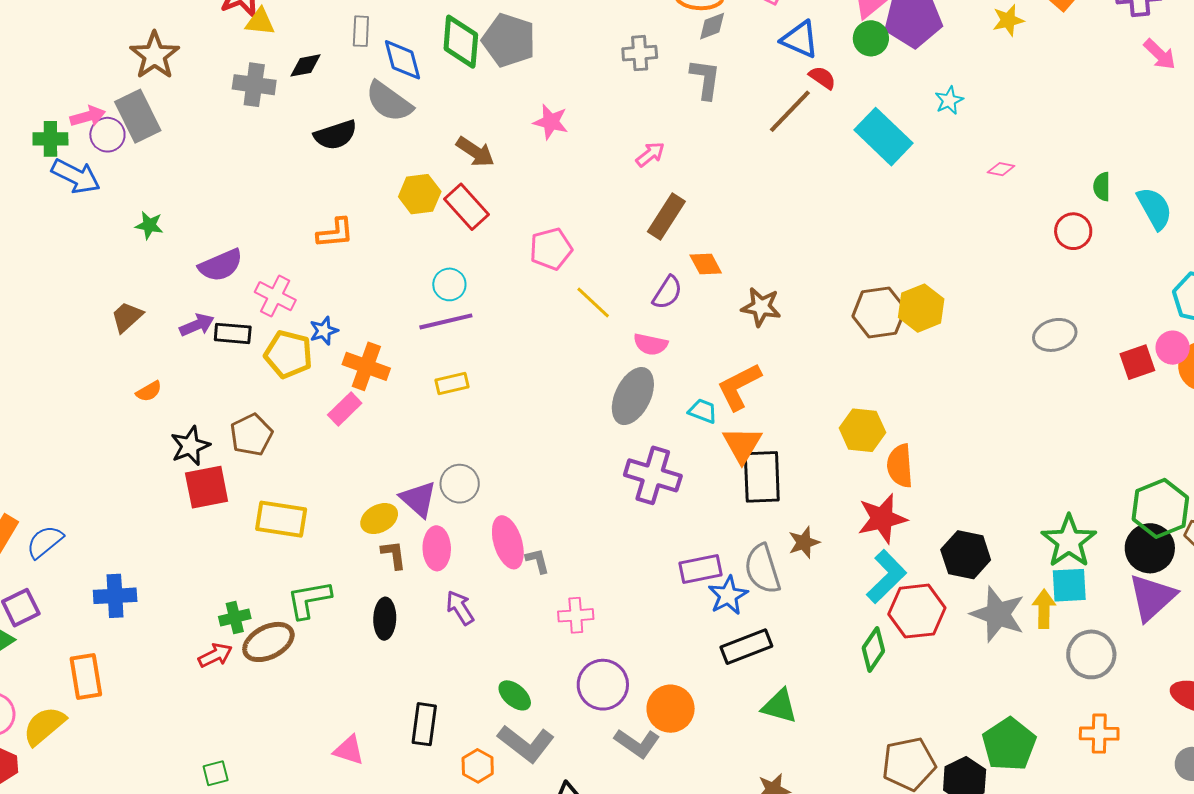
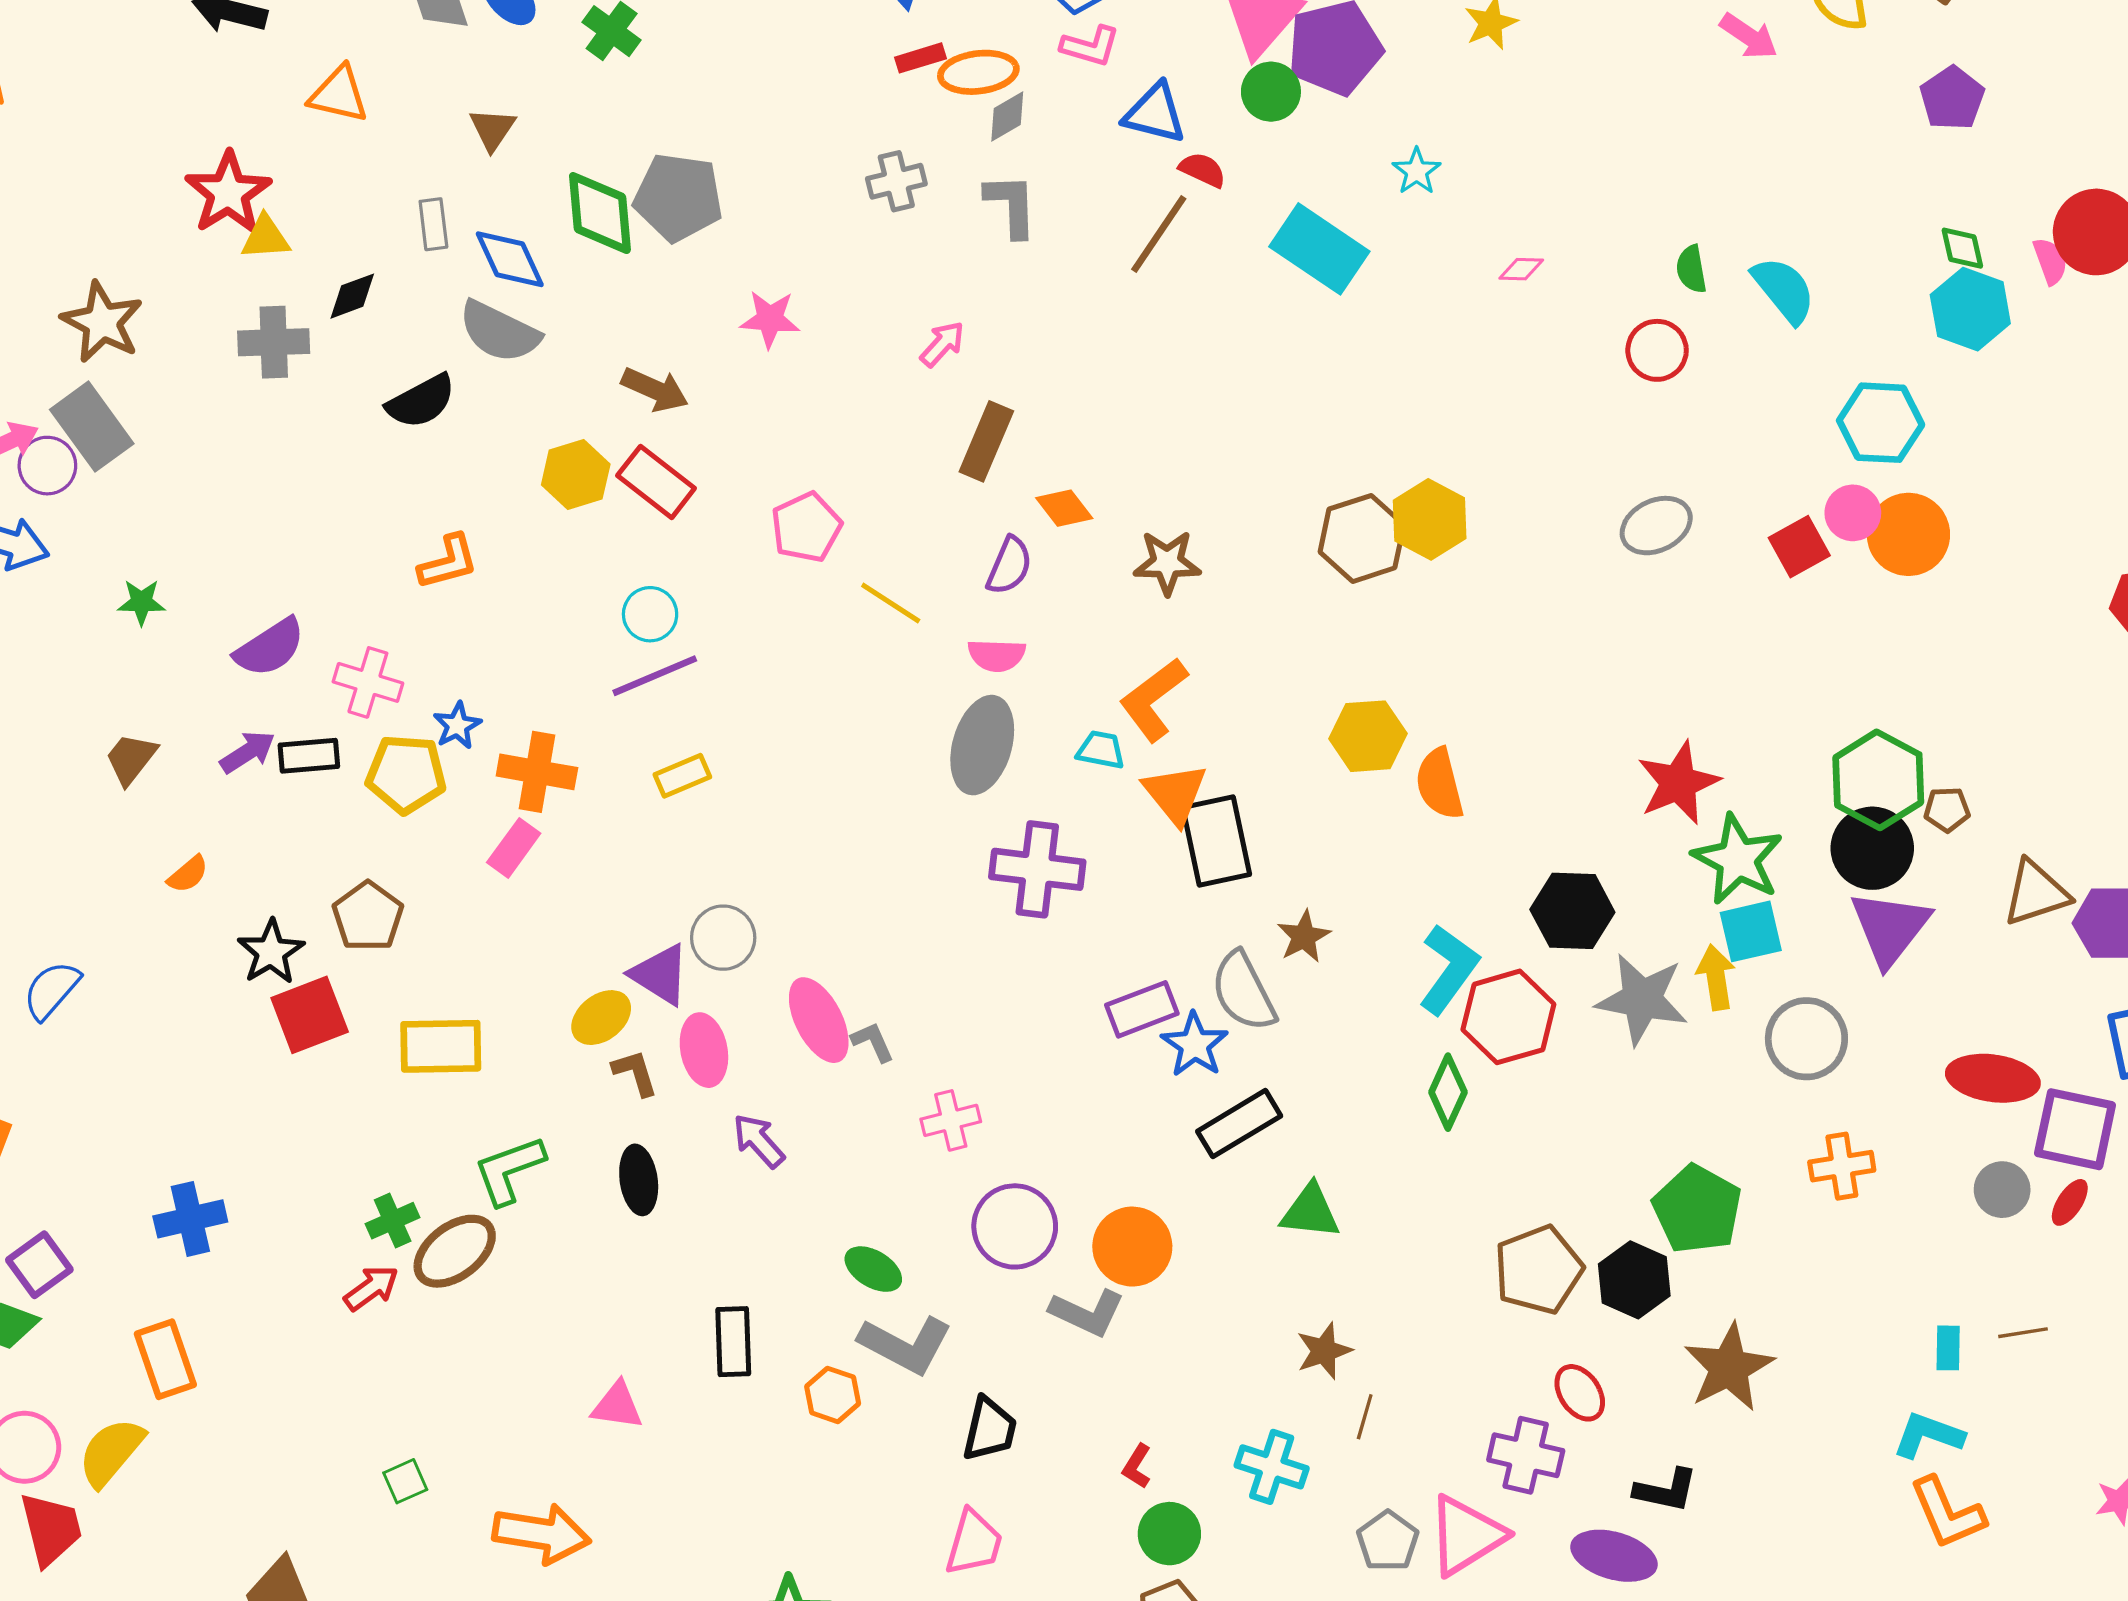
red star: (882, 519) -> (1678, 783), moved
blue semicircle: (45, 542) -> (51, 990), moved

